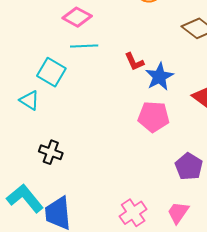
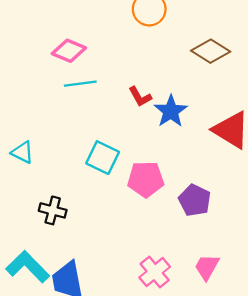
cyan square: (51, 72) -> (103, 158), moved
pink pentagon: (154, 117) -> (146, 179), moved
purple pentagon: (189, 166) -> (195, 200), moved

